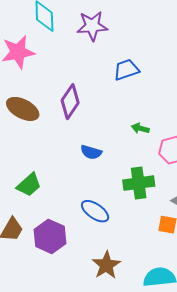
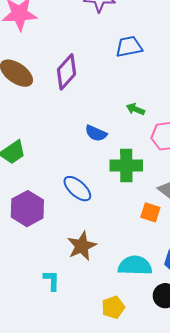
blue semicircle: (91, 152) -> (96, 133), moved

